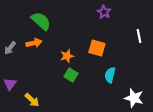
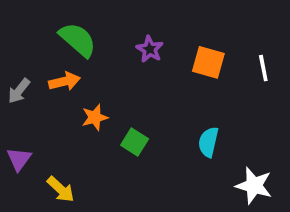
purple star: (104, 12) -> (150, 49), moved
orange square: (97, 48) -> (208, 62), moved
orange star: (67, 56) -> (95, 117), moved

